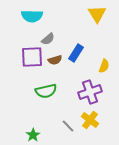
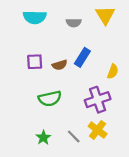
gray semicircle: (48, 39) -> (74, 23), moved, turned 40
purple square: (32, 57) -> (35, 62), size x0.7
green star: (33, 135) -> (43, 138), moved

